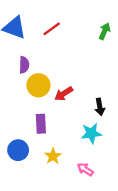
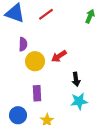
red arrow: (64, 94) -> (59, 56), moved
black arrow: (100, 107) -> (76, 79), moved

